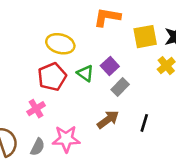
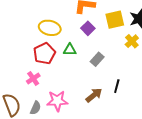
purple square: (110, 66) -> (88, 28), moved
green triangle: (85, 73) -> (70, 50), turned -32
brown arrow: (108, 119) -> (94, 95), moved

